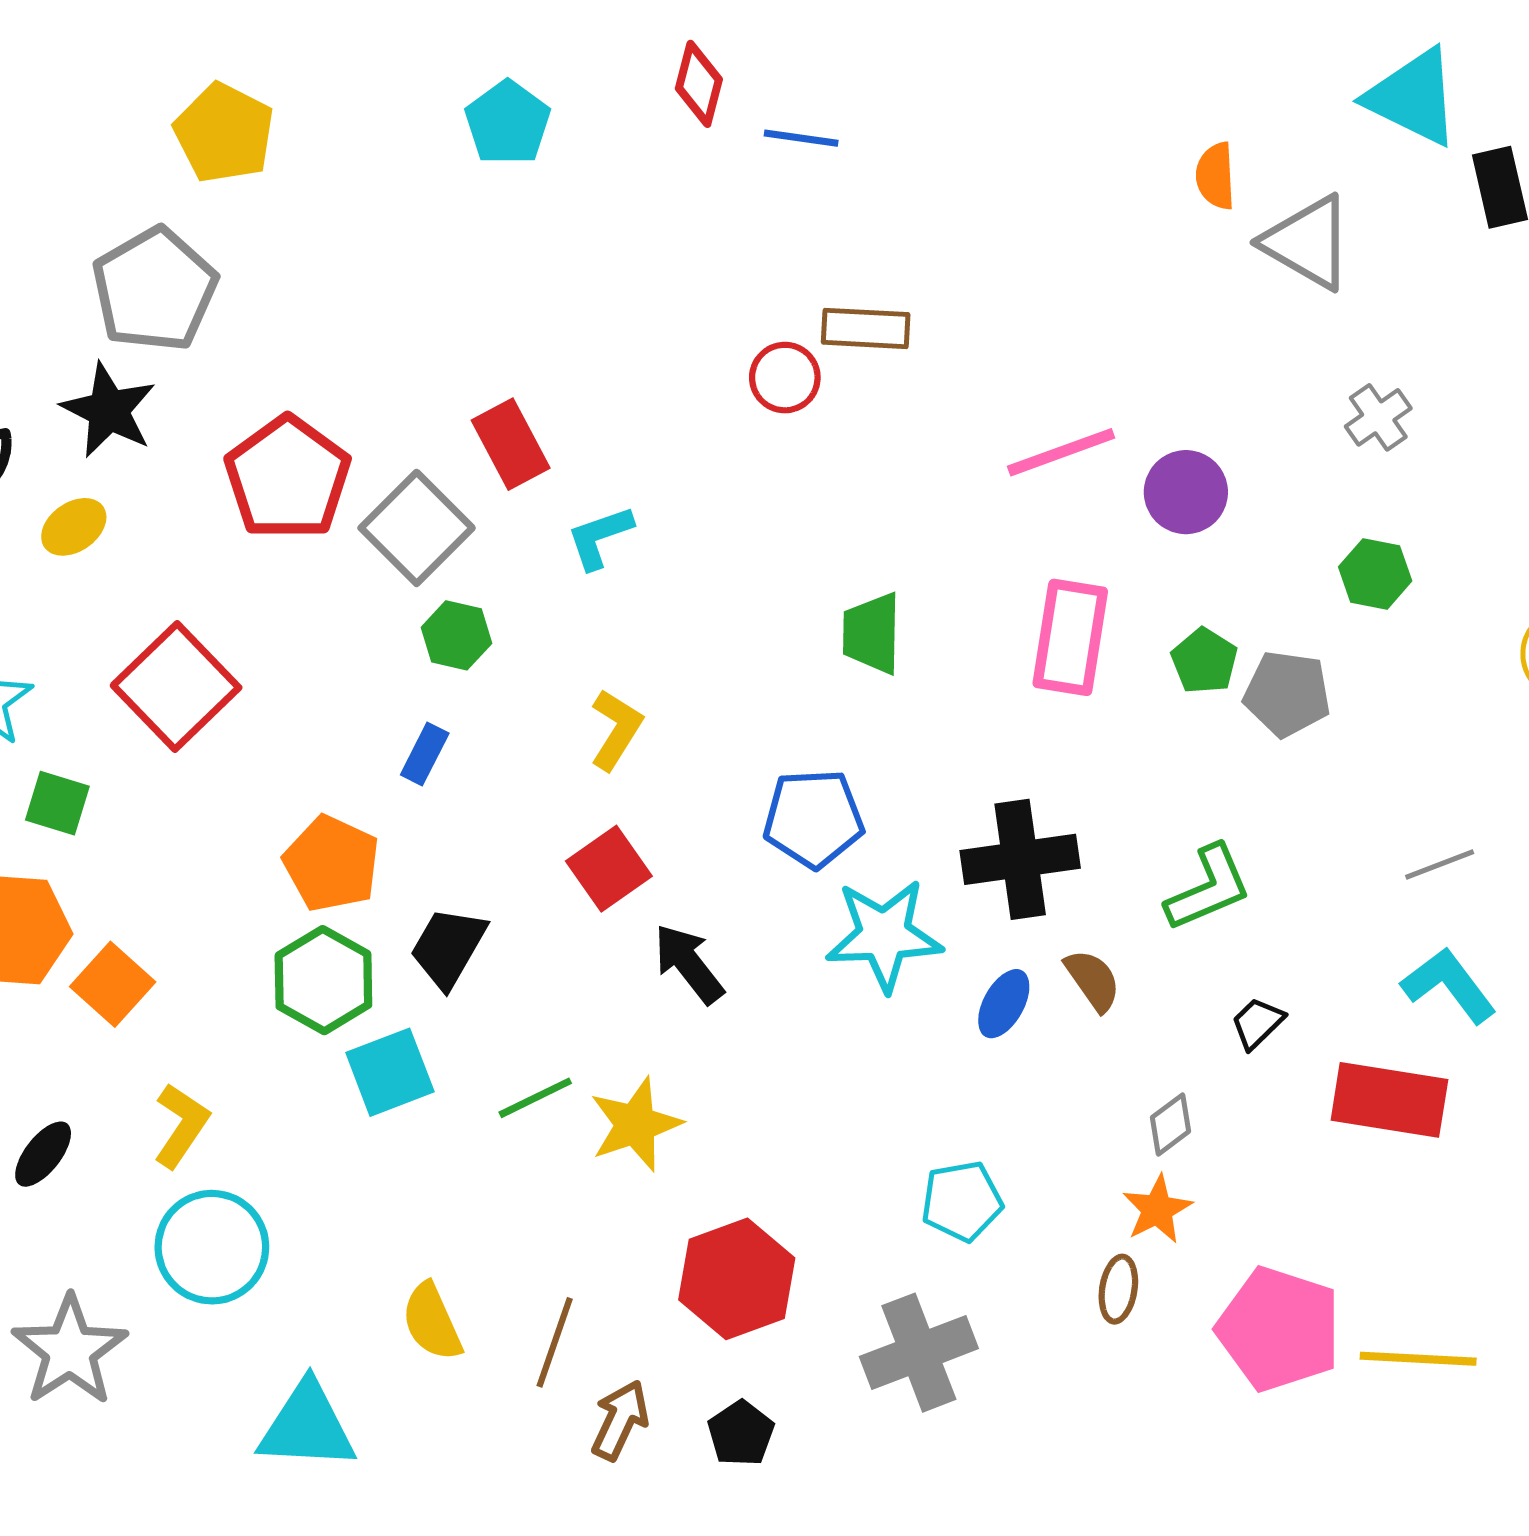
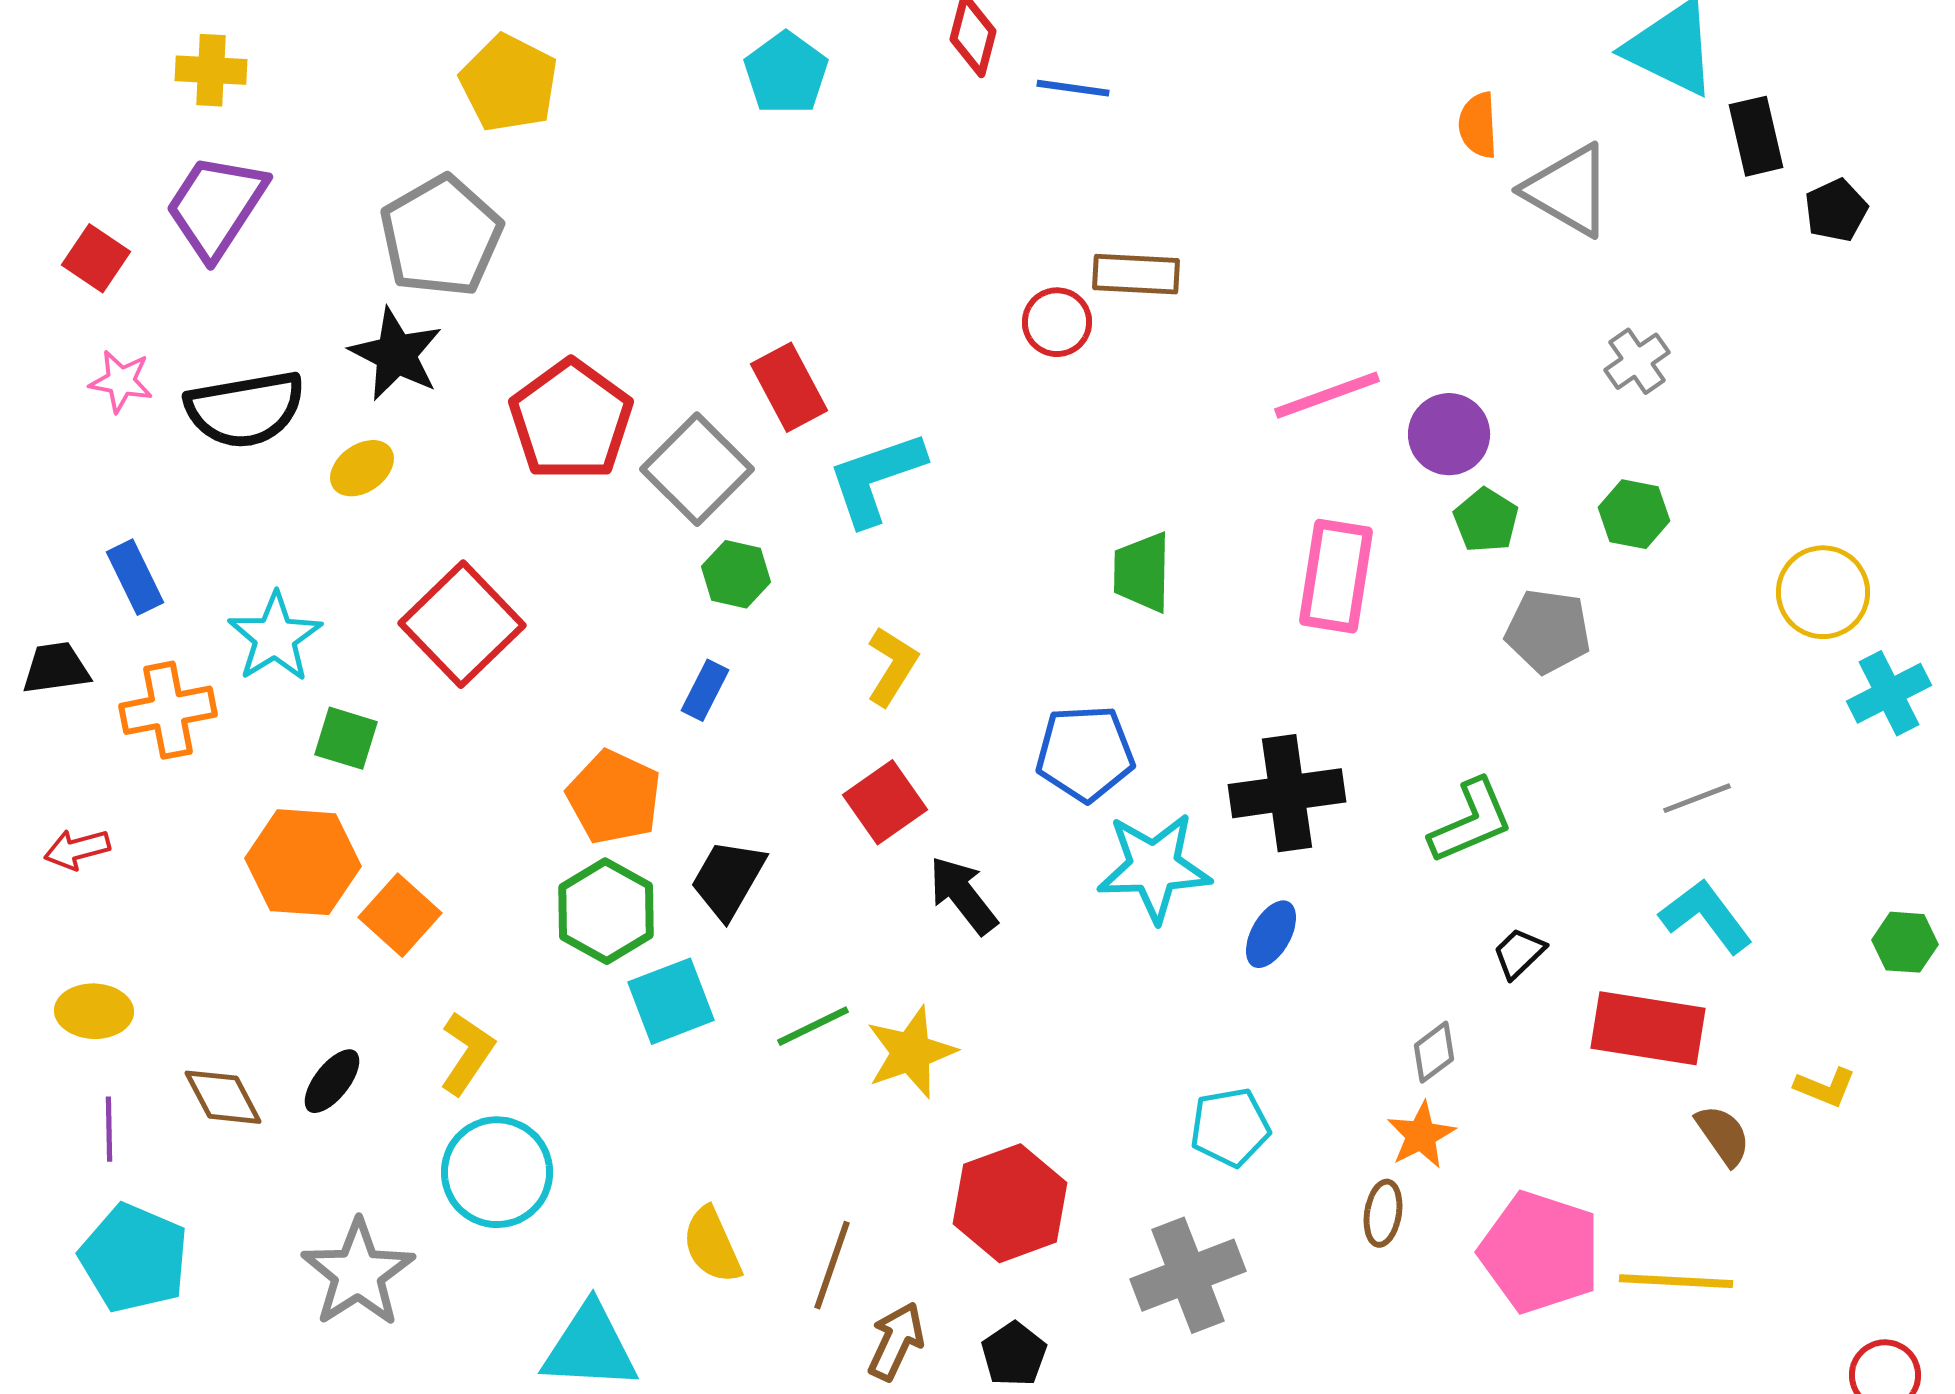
cyan L-shape: (600, 537) -> (876, 478), size x1.5
green pentagon: (1204, 661) -> (1486, 520), moved
brown semicircle: (1093, 980) -> (1723, 1135), moved

